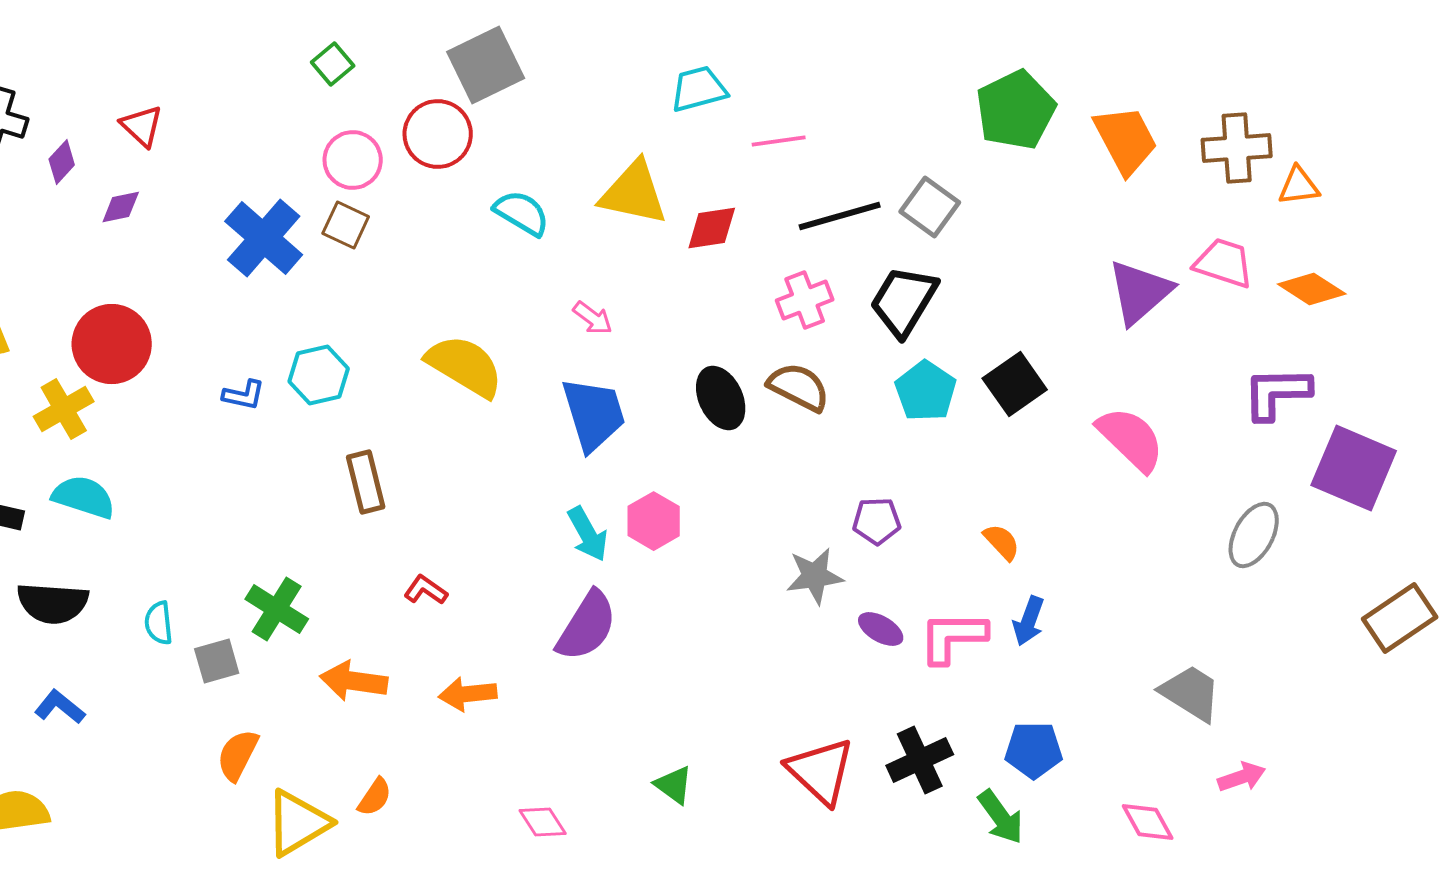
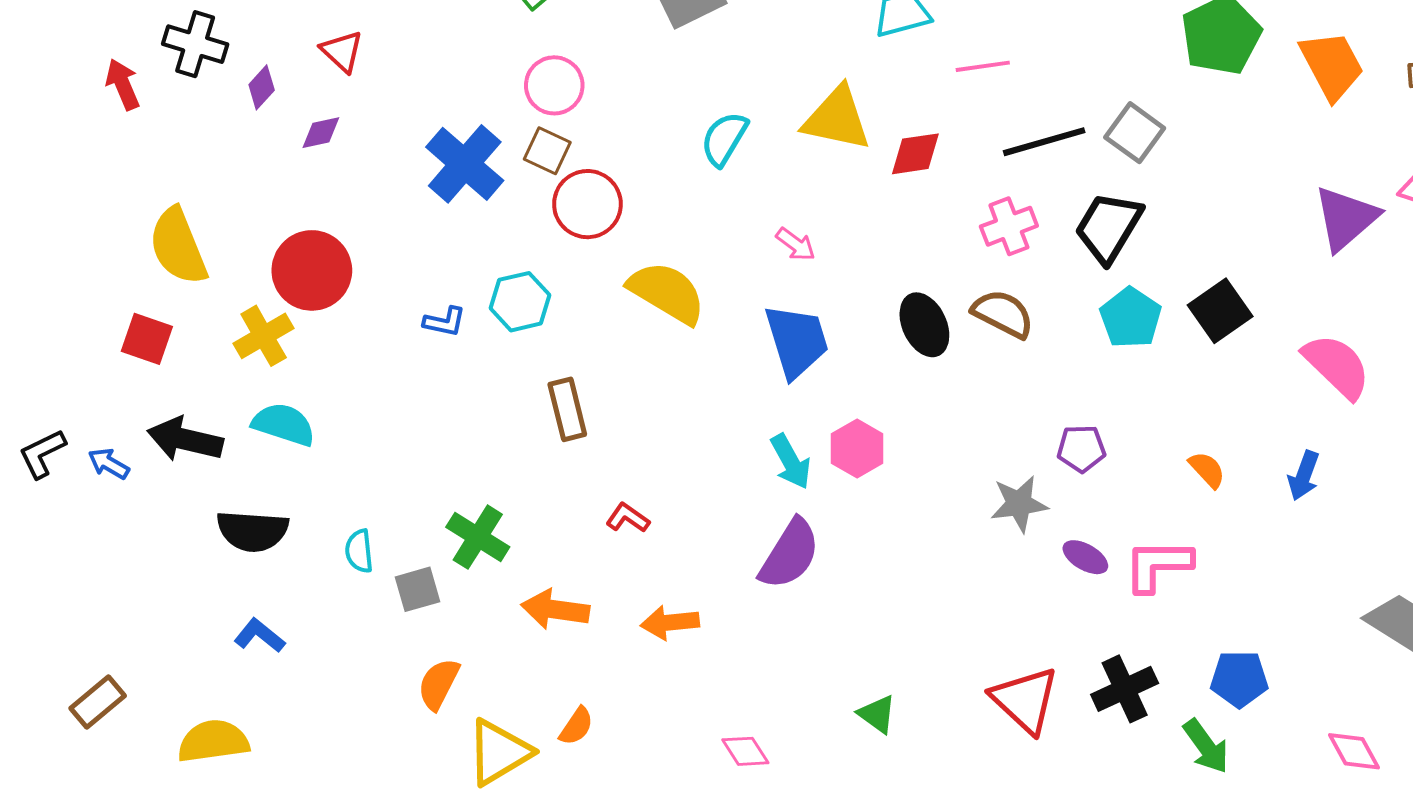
red circle: (438, 134) -> (587, 204), moved
cyan semicircle: (522, 213) -> (724, 139), turned -90
blue arrow: (1029, 621) -> (1304, 476), moved

